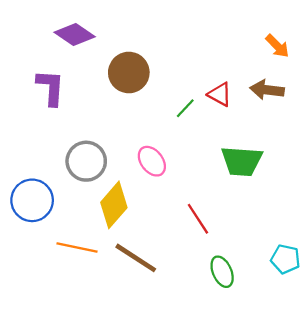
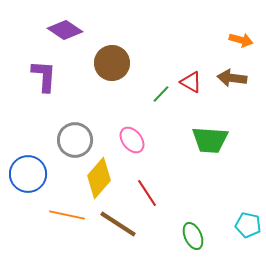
orange arrow: (277, 46) -> (241, 40), turned -30
red line: (198, 219) -> (147, 193), moved

